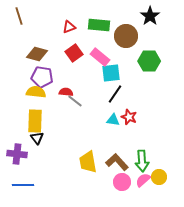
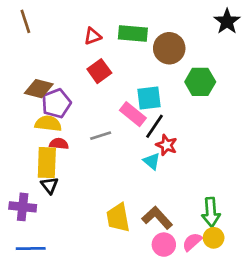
black star: (150, 16) -> (227, 21), moved
brown diamond: (37, 54) -> (39, 89), moved
pink rectangle: (100, 57) -> (133, 114), moved
purple pentagon: (42, 77) -> (56, 103), turned -30
red semicircle: (66, 92) -> (59, 144), moved
gray line: (75, 101) -> (101, 136), turned -56
red star: (129, 117) -> (167, 145), moved
cyan triangle: (113, 120) -> (152, 161), turned 32
green arrow: (142, 161) -> (211, 212), moved

